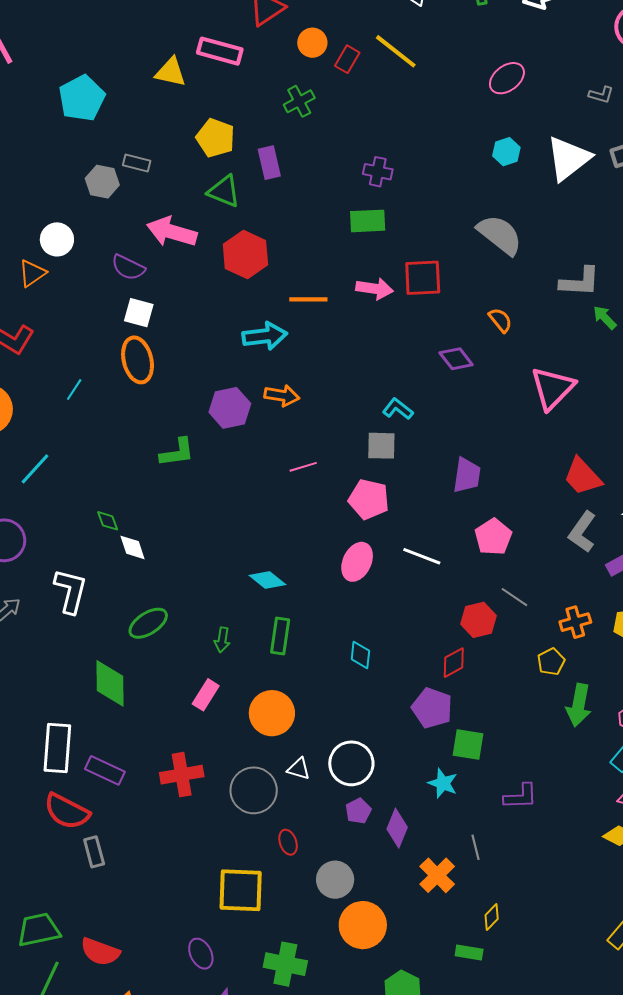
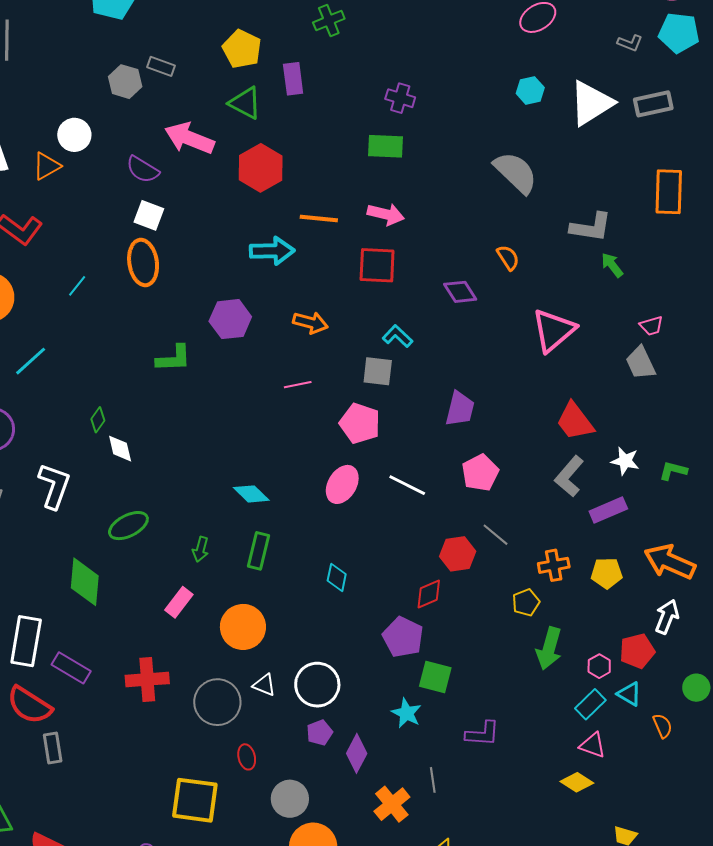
red square: (423, 278) -> (377, 265), moved
orange arrow: (282, 396) -> (310, 323), moved
green diamond: (108, 521) -> (98, 420), turned 50

